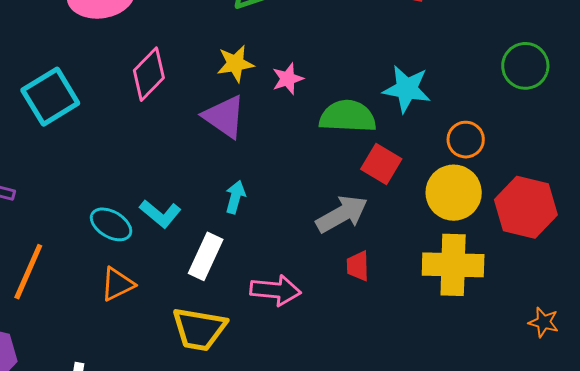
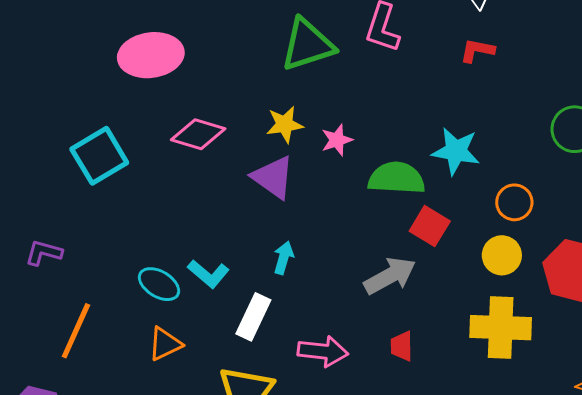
pink diamond: (149, 74) -> (198, 134), turned 62
yellow circle: (454, 193) -> (502, 255), size x0.7
red trapezoid: (358, 266) -> (402, 346), moved

